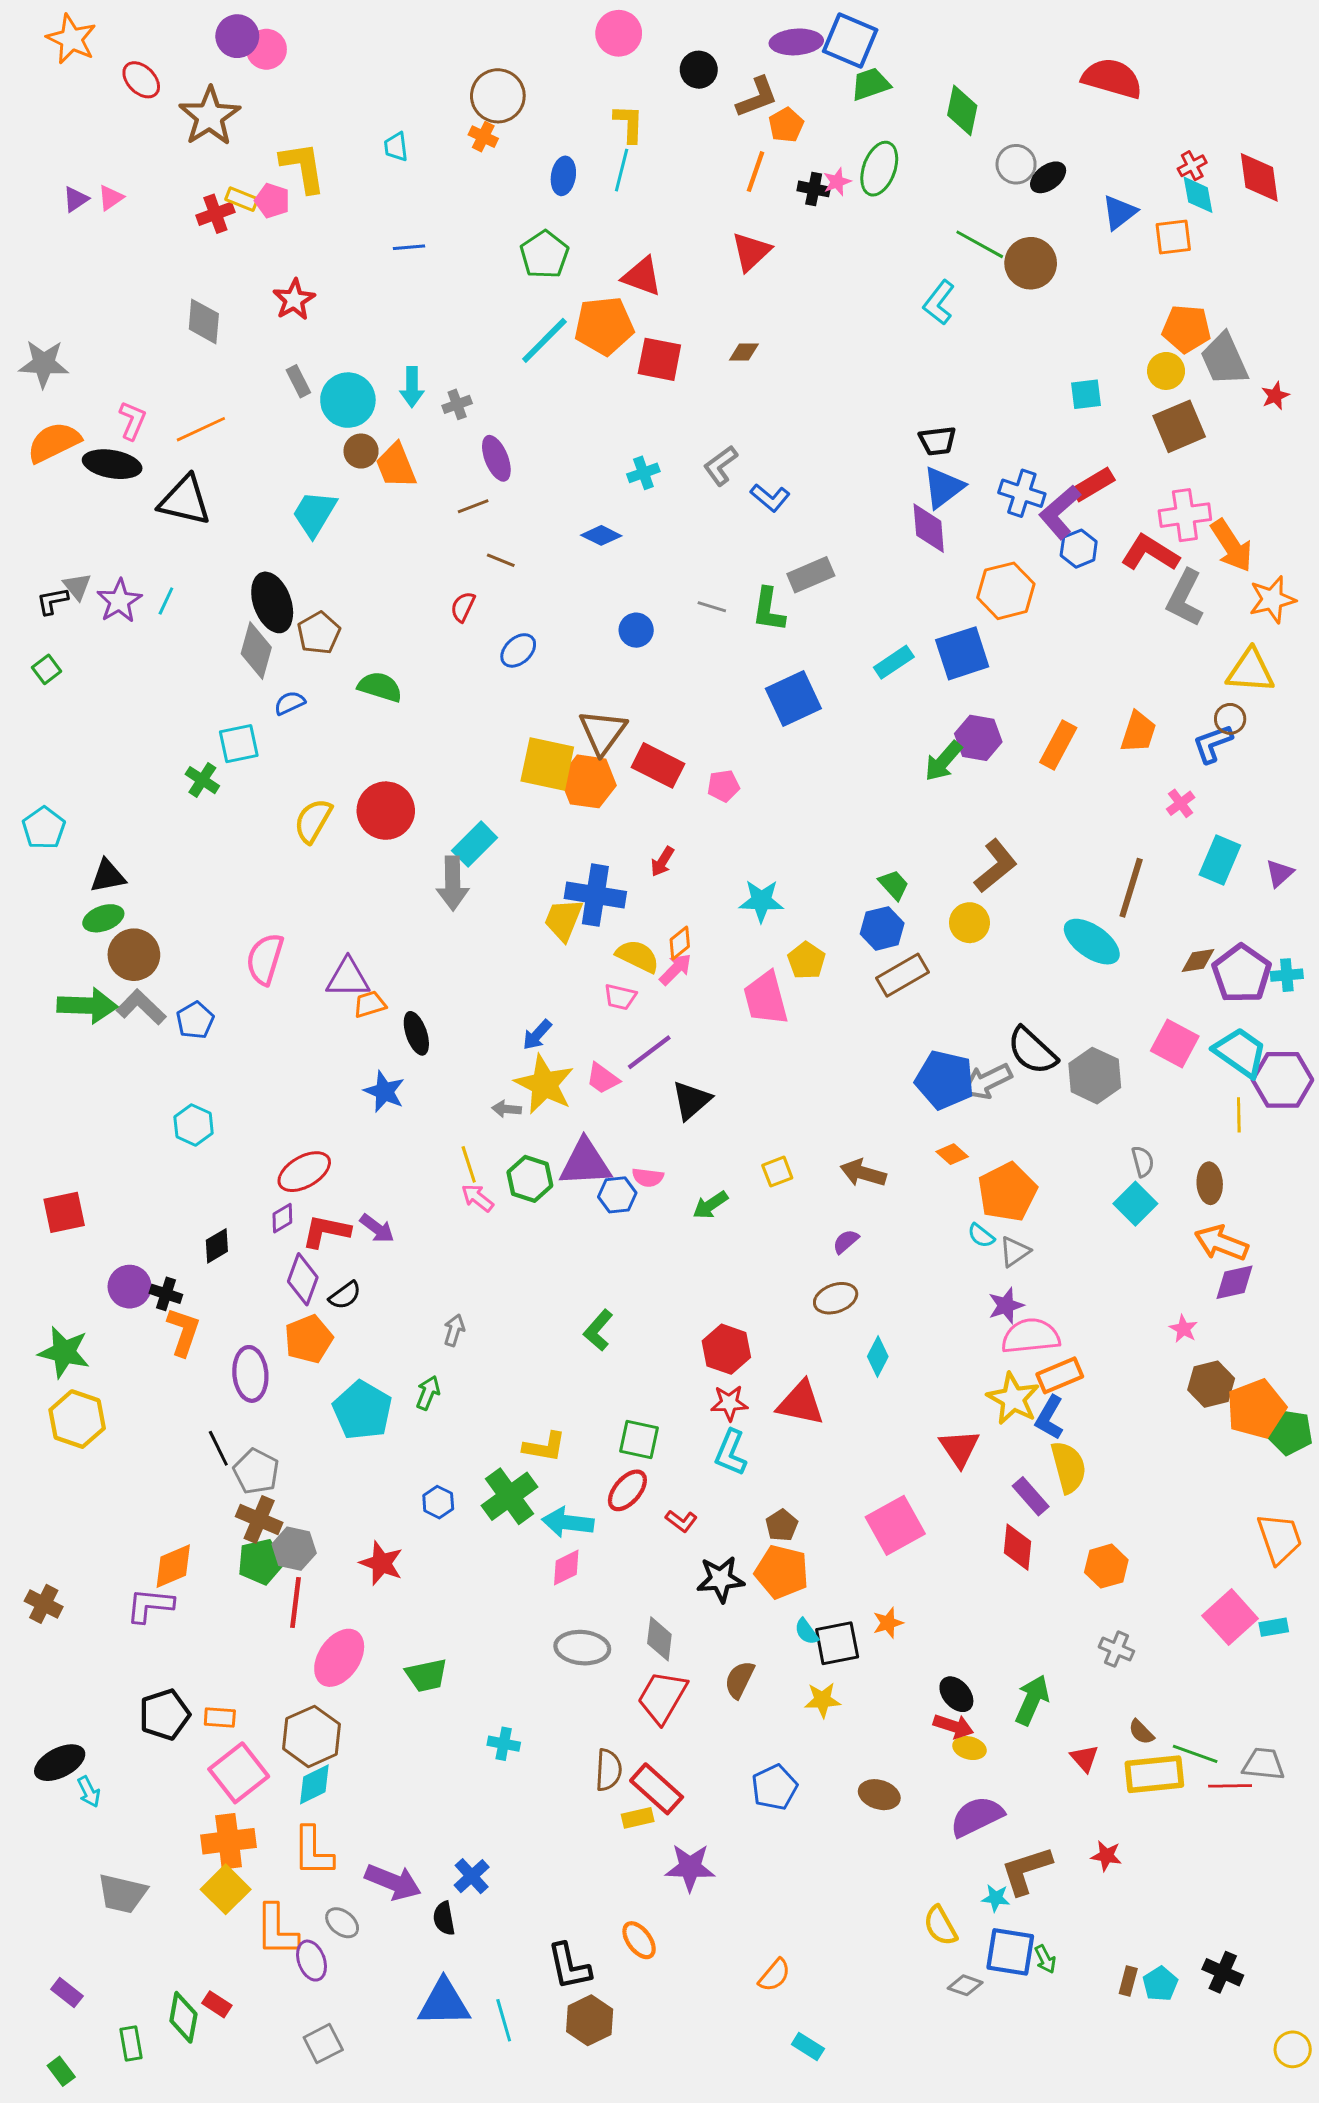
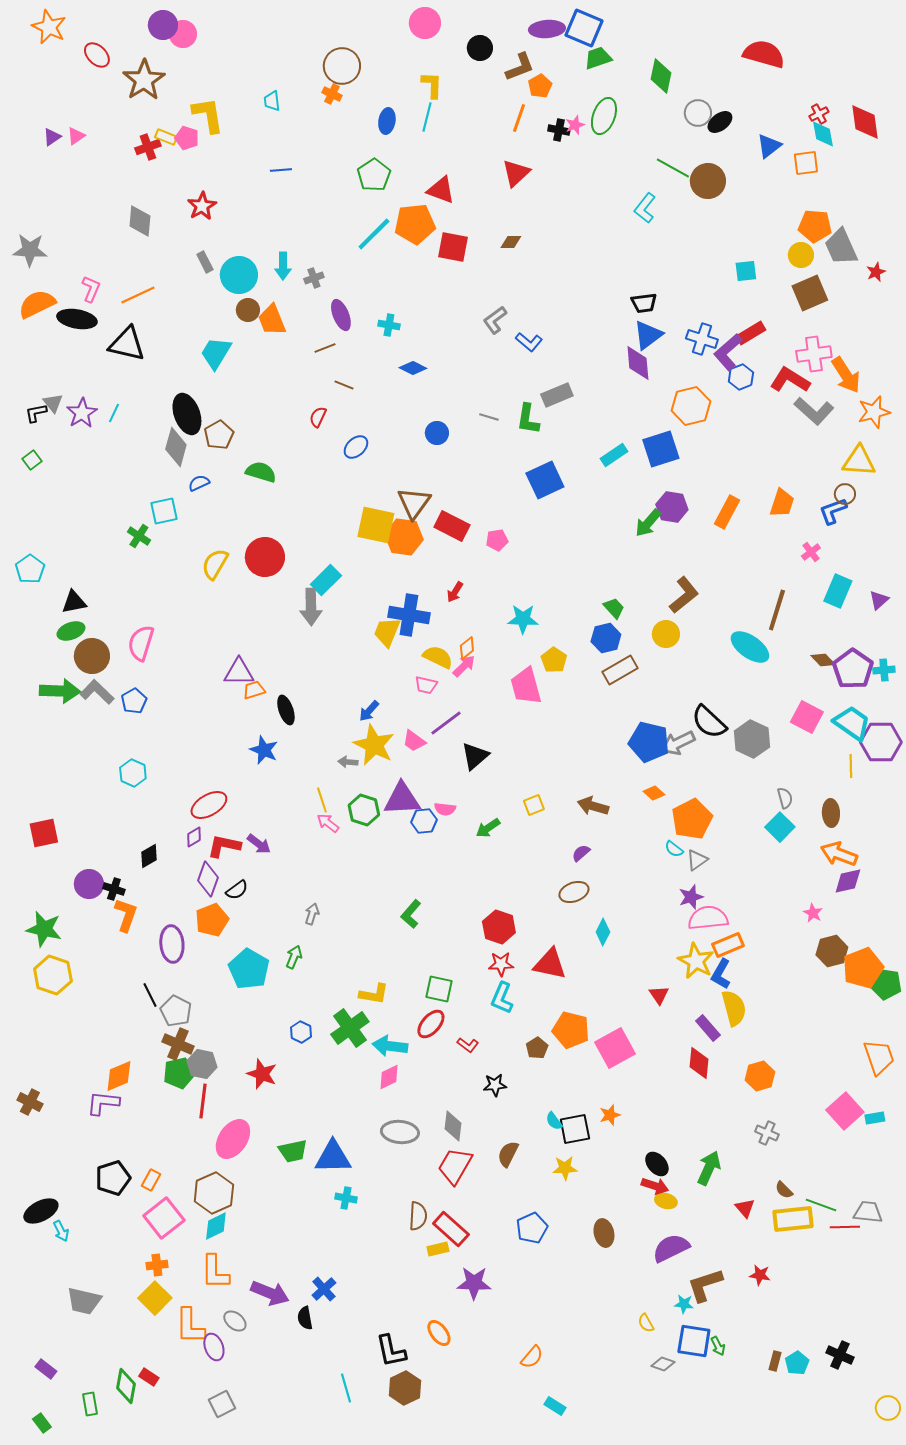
cyan cross: (643, 473) -> (389, 325), moved, turned 30
gray L-shape: (1185, 598) -> (814, 411), turned -75
pink semicircle: (265, 959) -> (141, 643), moved
brown diamond: (1198, 961) -> (823, 660), turned 55
red triangle: (959, 1448) -> (659, 995), size x0.7
orange pentagon: (782, 1572) -> (571, 1030), moved
black star: (721, 1579) -> (495, 1085), size x0.7
orange rectangle: (220, 1717) -> (151, 1180), turned -65
brown ellipse: (879, 1795) -> (604, 1233), turned 60
orange cross: (229, 1841) -> (157, 1265), size x0.6
yellow semicircle: (940, 1926) -> (646, 1323), size x0.7
blue triangle: (444, 2003) -> (333, 1157), moved

